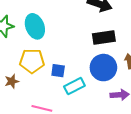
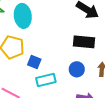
blue circle: (103, 68) -> (77, 69), size x0.6

